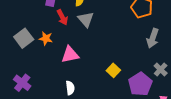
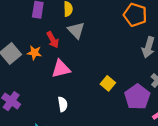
red arrow: (62, 17) -> (53, 40), moved

